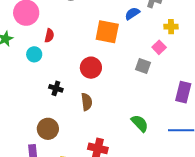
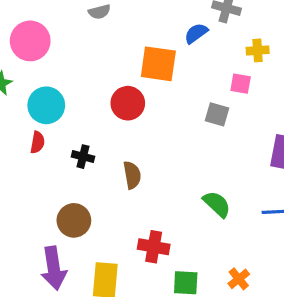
red semicircle: (49, 36) -> (37, 142), moved
pink square: (159, 47) -> (241, 84), turned -32
cyan circle: (34, 54) -> (46, 105), size x1.5
red circle: (91, 68) -> (128, 103), moved

